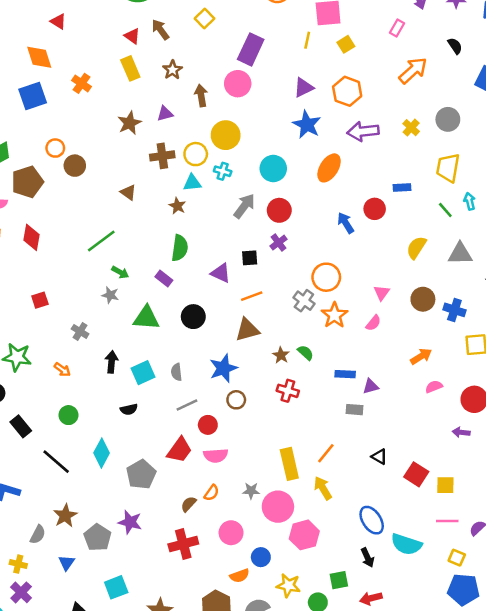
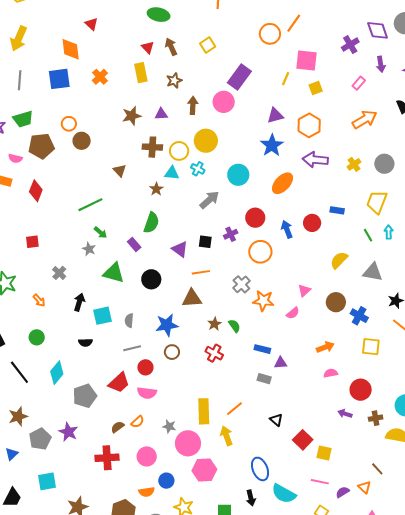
red circle: (279, 210) -> (255, 218), moved
orange circle: (326, 277) -> (260, 252), moved
orange star: (335, 315) -> (263, 301), turned 30

